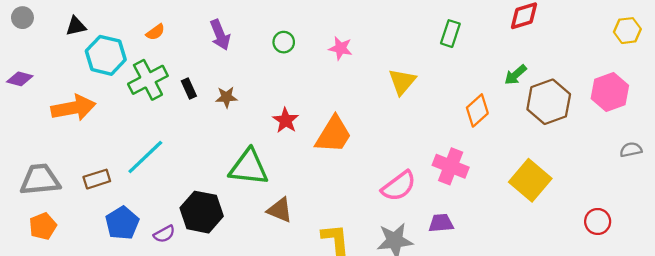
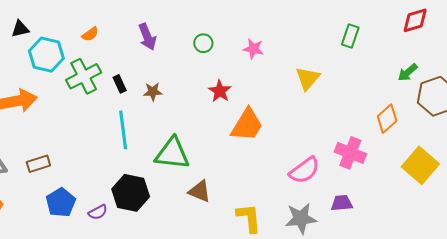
orange diamond: (477, 110) -> (387, 119), moved
red star: (286, 120) -> (220, 91), moved
cyan line: (145, 157) -> (123, 130), moved, turned -54

